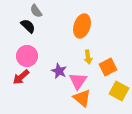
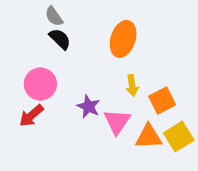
black semicircle: (28, 26) -> (60, 39), moved
yellow square: (119, 91) -> (179, 137), turned 30
orange triangle: (82, 98) -> (149, 137), moved, turned -42

